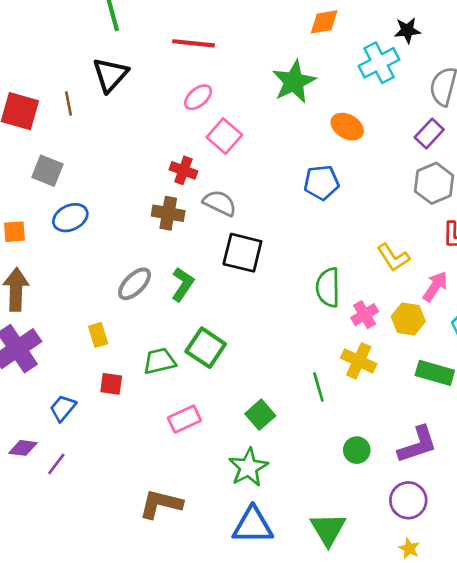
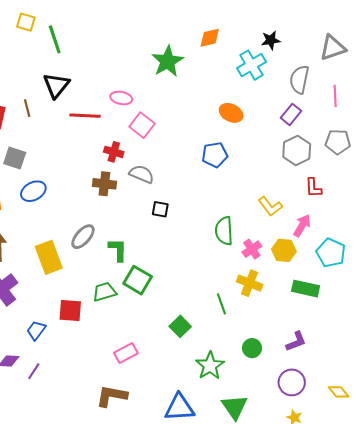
red line: (194, 43) -> (85, 116), moved
green star: (294, 82) -> (168, 61), moved
pink ellipse: (198, 97) -> (121, 98), turned 55
black square: (242, 253) -> (160, 209), size x0.6
green L-shape: (183, 284) -> (118, 250), moved, turned -30
yellow rectangle: (98, 335) -> (49, 257), moved, size x1.8
red square: (111, 384) -> (70, 311), size x1.4
pink rectangle: (184, 419) -> (126, 353), moved
purple L-shape: (418, 445) -> (296, 341), size x0.7
green star: (248, 467) -> (210, 366), moved

